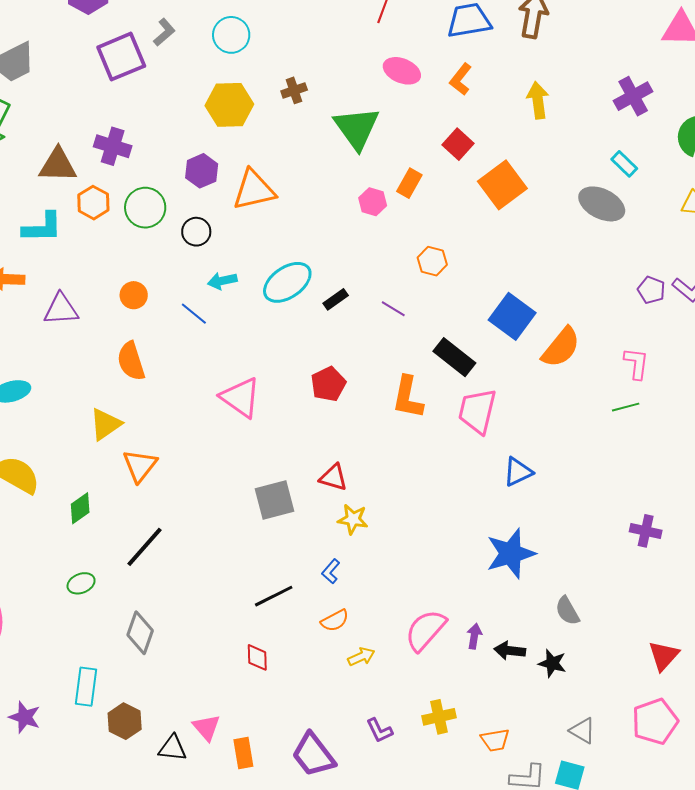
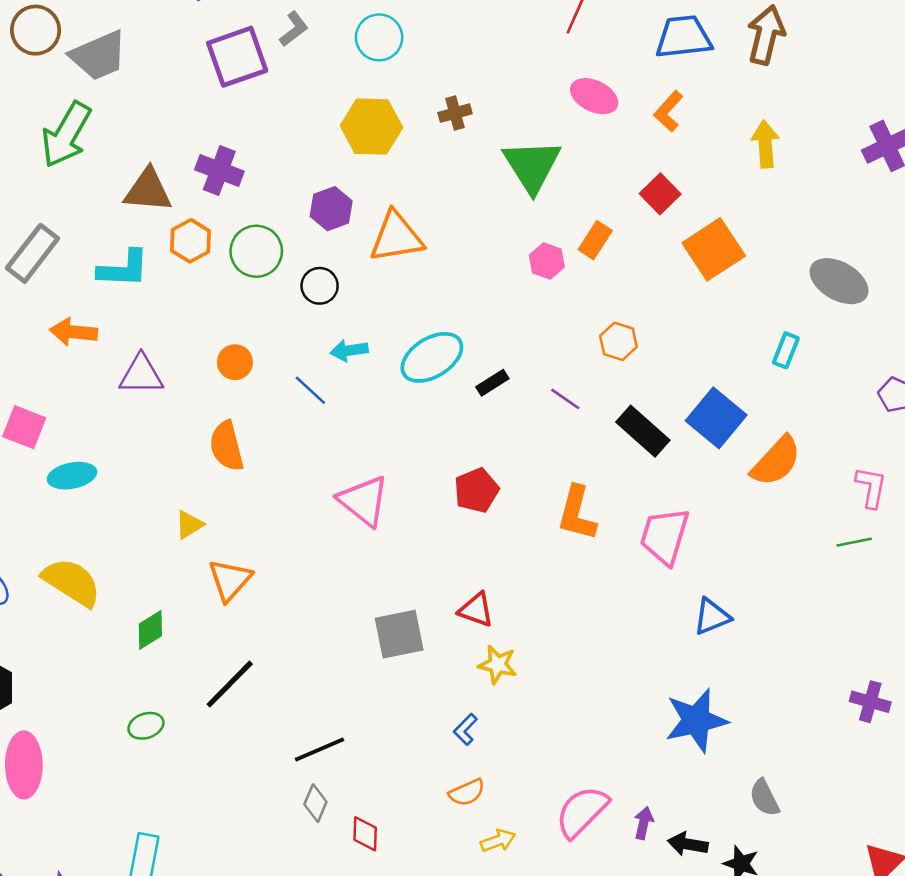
cyan rectangle: (624, 164) -> (786, 350), moved, turned 64
black rectangle: (454, 357) -> (643, 431), moved
yellow triangle: (105, 424) -> (189, 525), size x0.7
black line: (274, 596) -> (320, 750), moved
gray diamond: (140, 633) -> (315, 803), moved, size x0.7

